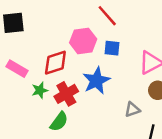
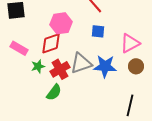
pink hexagon: (83, 41) -> (61, 23), moved
blue star: (96, 81) -> (105, 66), moved, turned 30
gray triangle: (132, 110) -> (81, 63), moved, size x1.6

